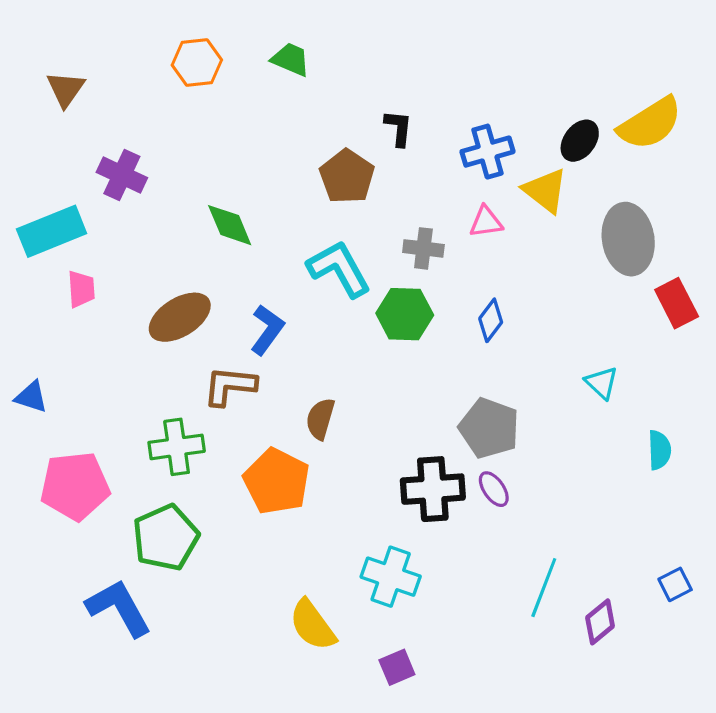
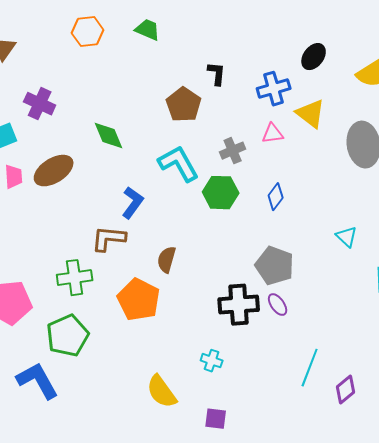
black ellipse: (580, 141) -> (314, 57), moved
gray cross: (423, 248) -> (233, 151), turned -30
brown ellipse: (180, 317) -> (54, 171), moved
cyan cross: (391, 577) -> (212, 361), size x0.6
purple square: (397, 667) -> (216, 419), turned 30

